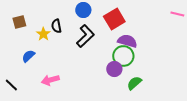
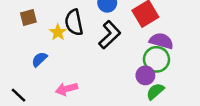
black semicircle: (56, 26) -> (74, 22), size x1.5
green semicircle: (134, 83) -> (155, 91), moved

